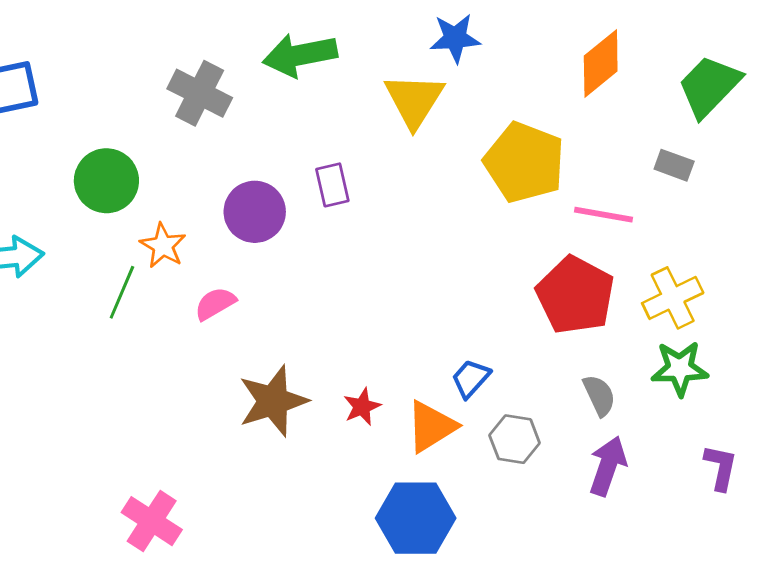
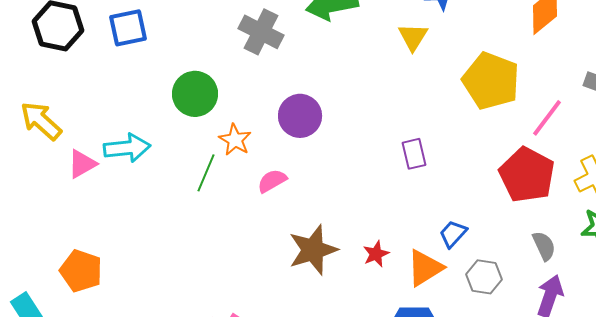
yellow triangle: (414, 100) -> (413, 37), size x0.7
purple rectangle: (332, 185) -> (414, 154), moved
pink line: (603, 215) -> (547, 118), turned -63

